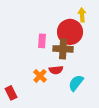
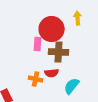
red circle: (70, 32) -> (52, 29), moved
orange cross: (40, 76) -> (36, 79), turned -32

